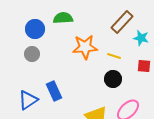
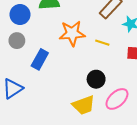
black circle: (113, 79) -> (96, 79), moved
blue rectangle: (54, 91) -> (40, 59), moved, turned 54

